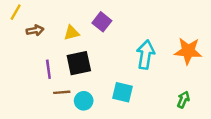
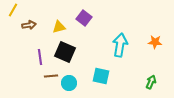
orange star: (188, 51) -> (155, 42), size x0.6
black square: (79, 63) -> (65, 52), turned 35

